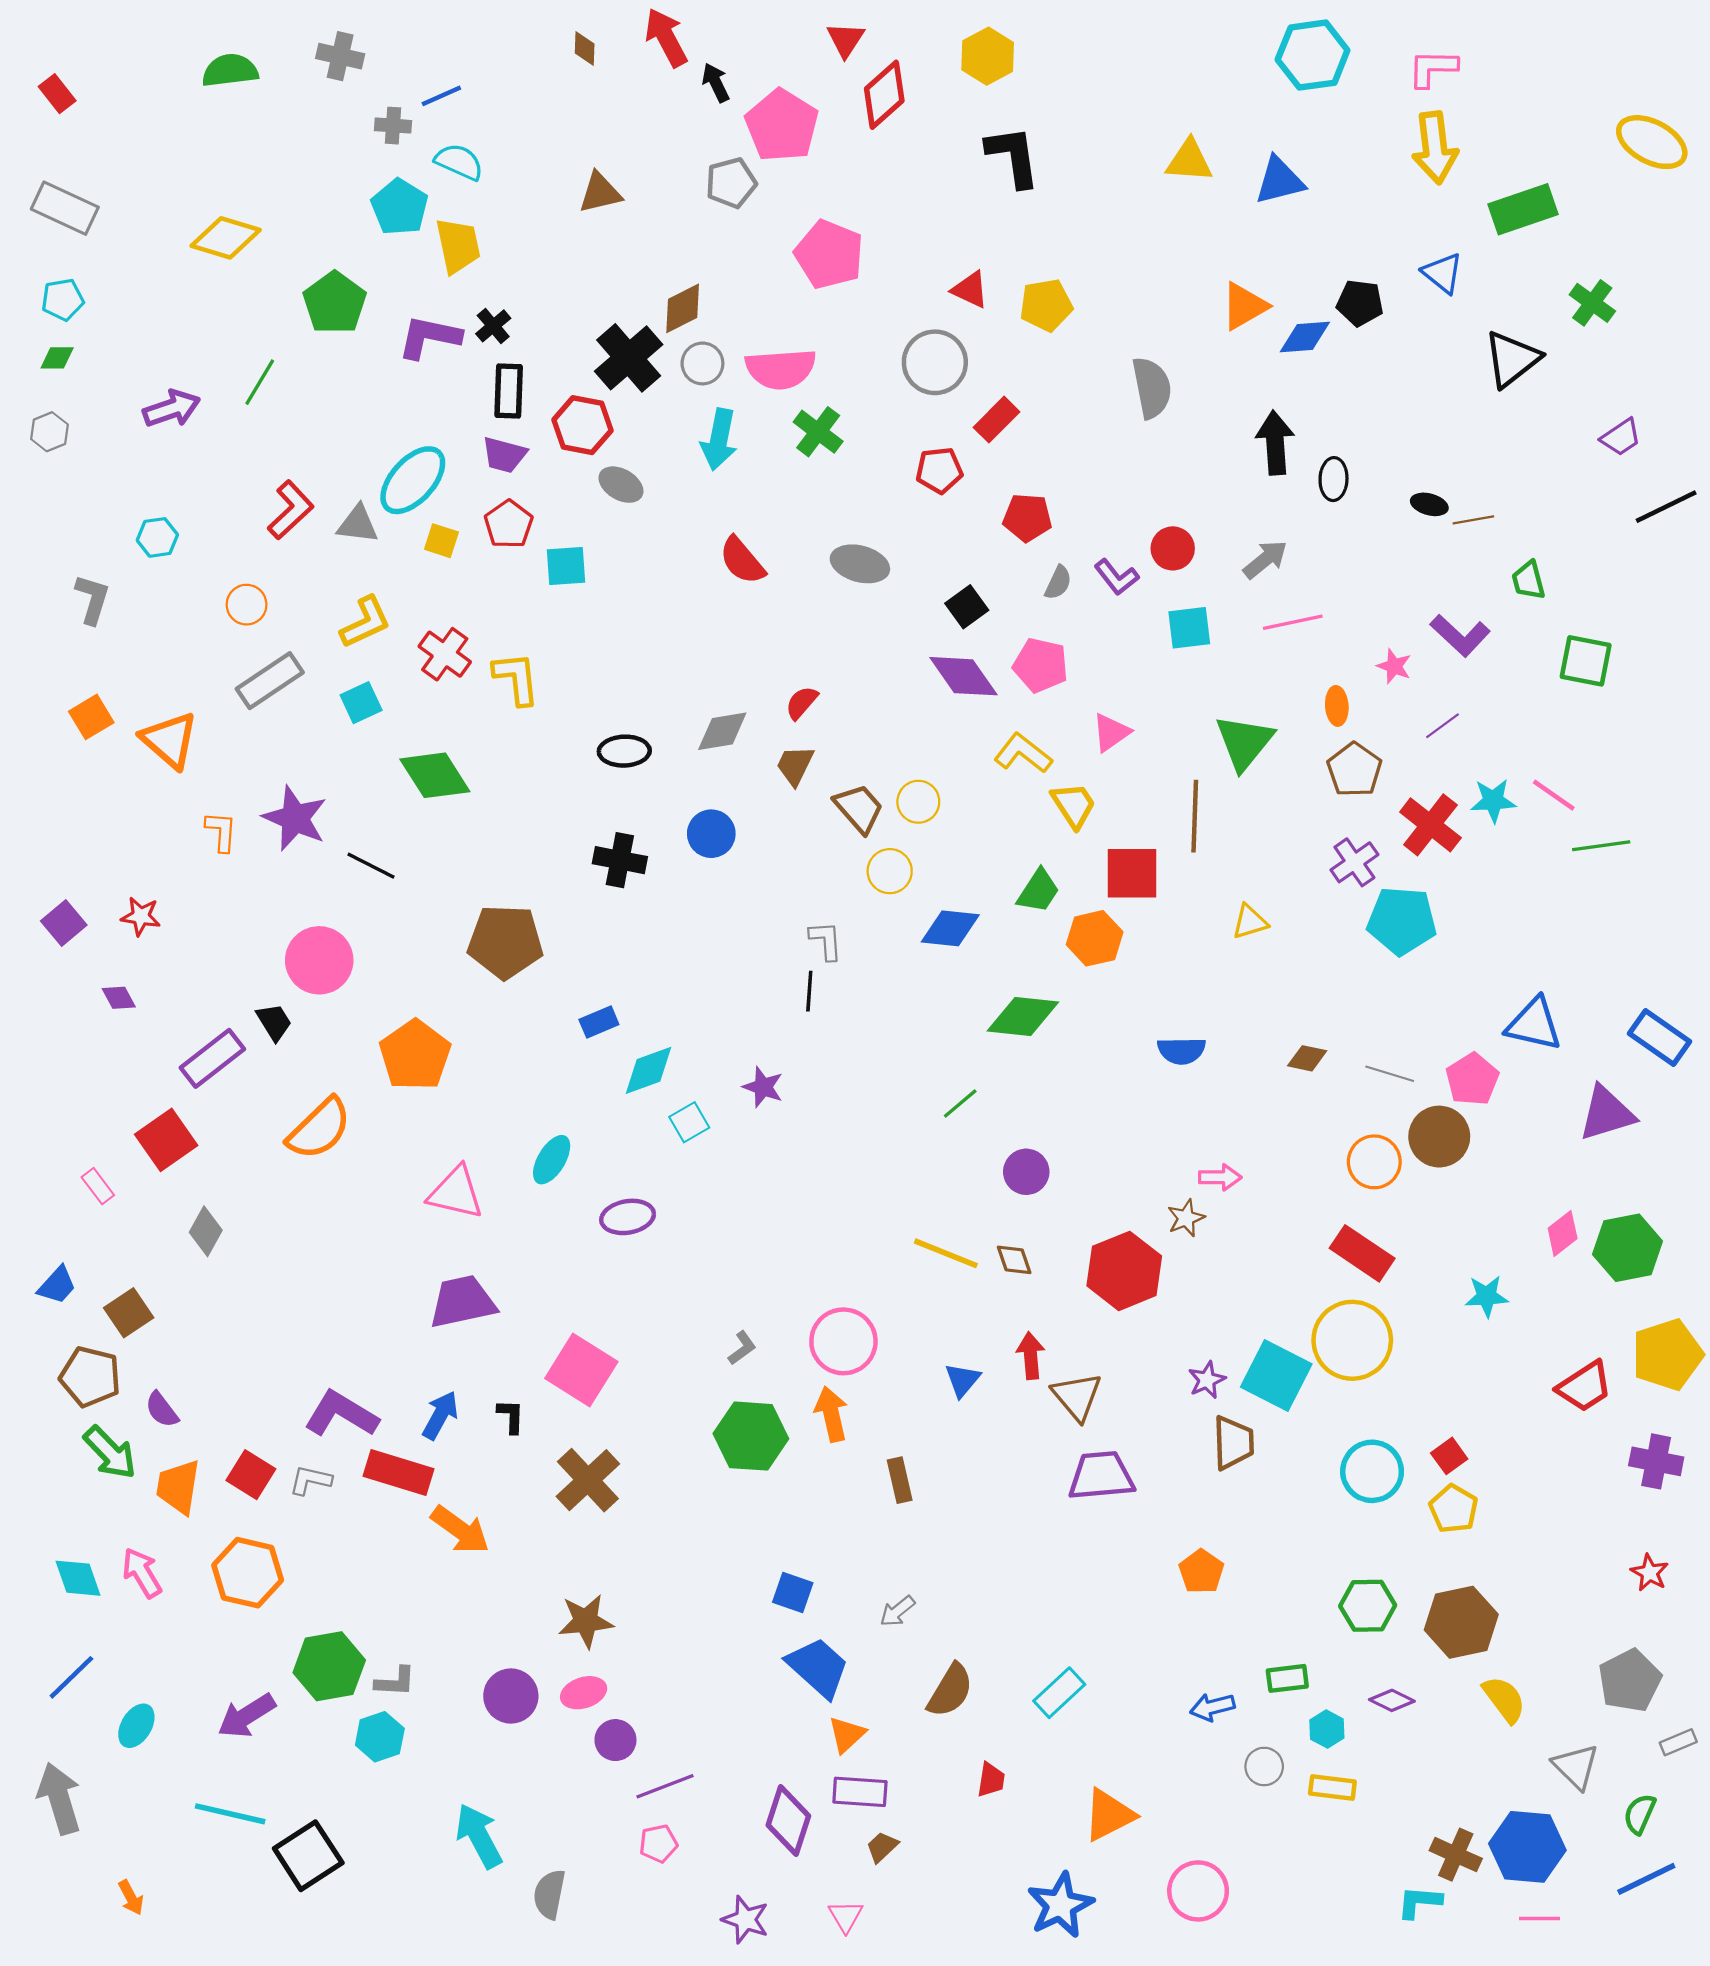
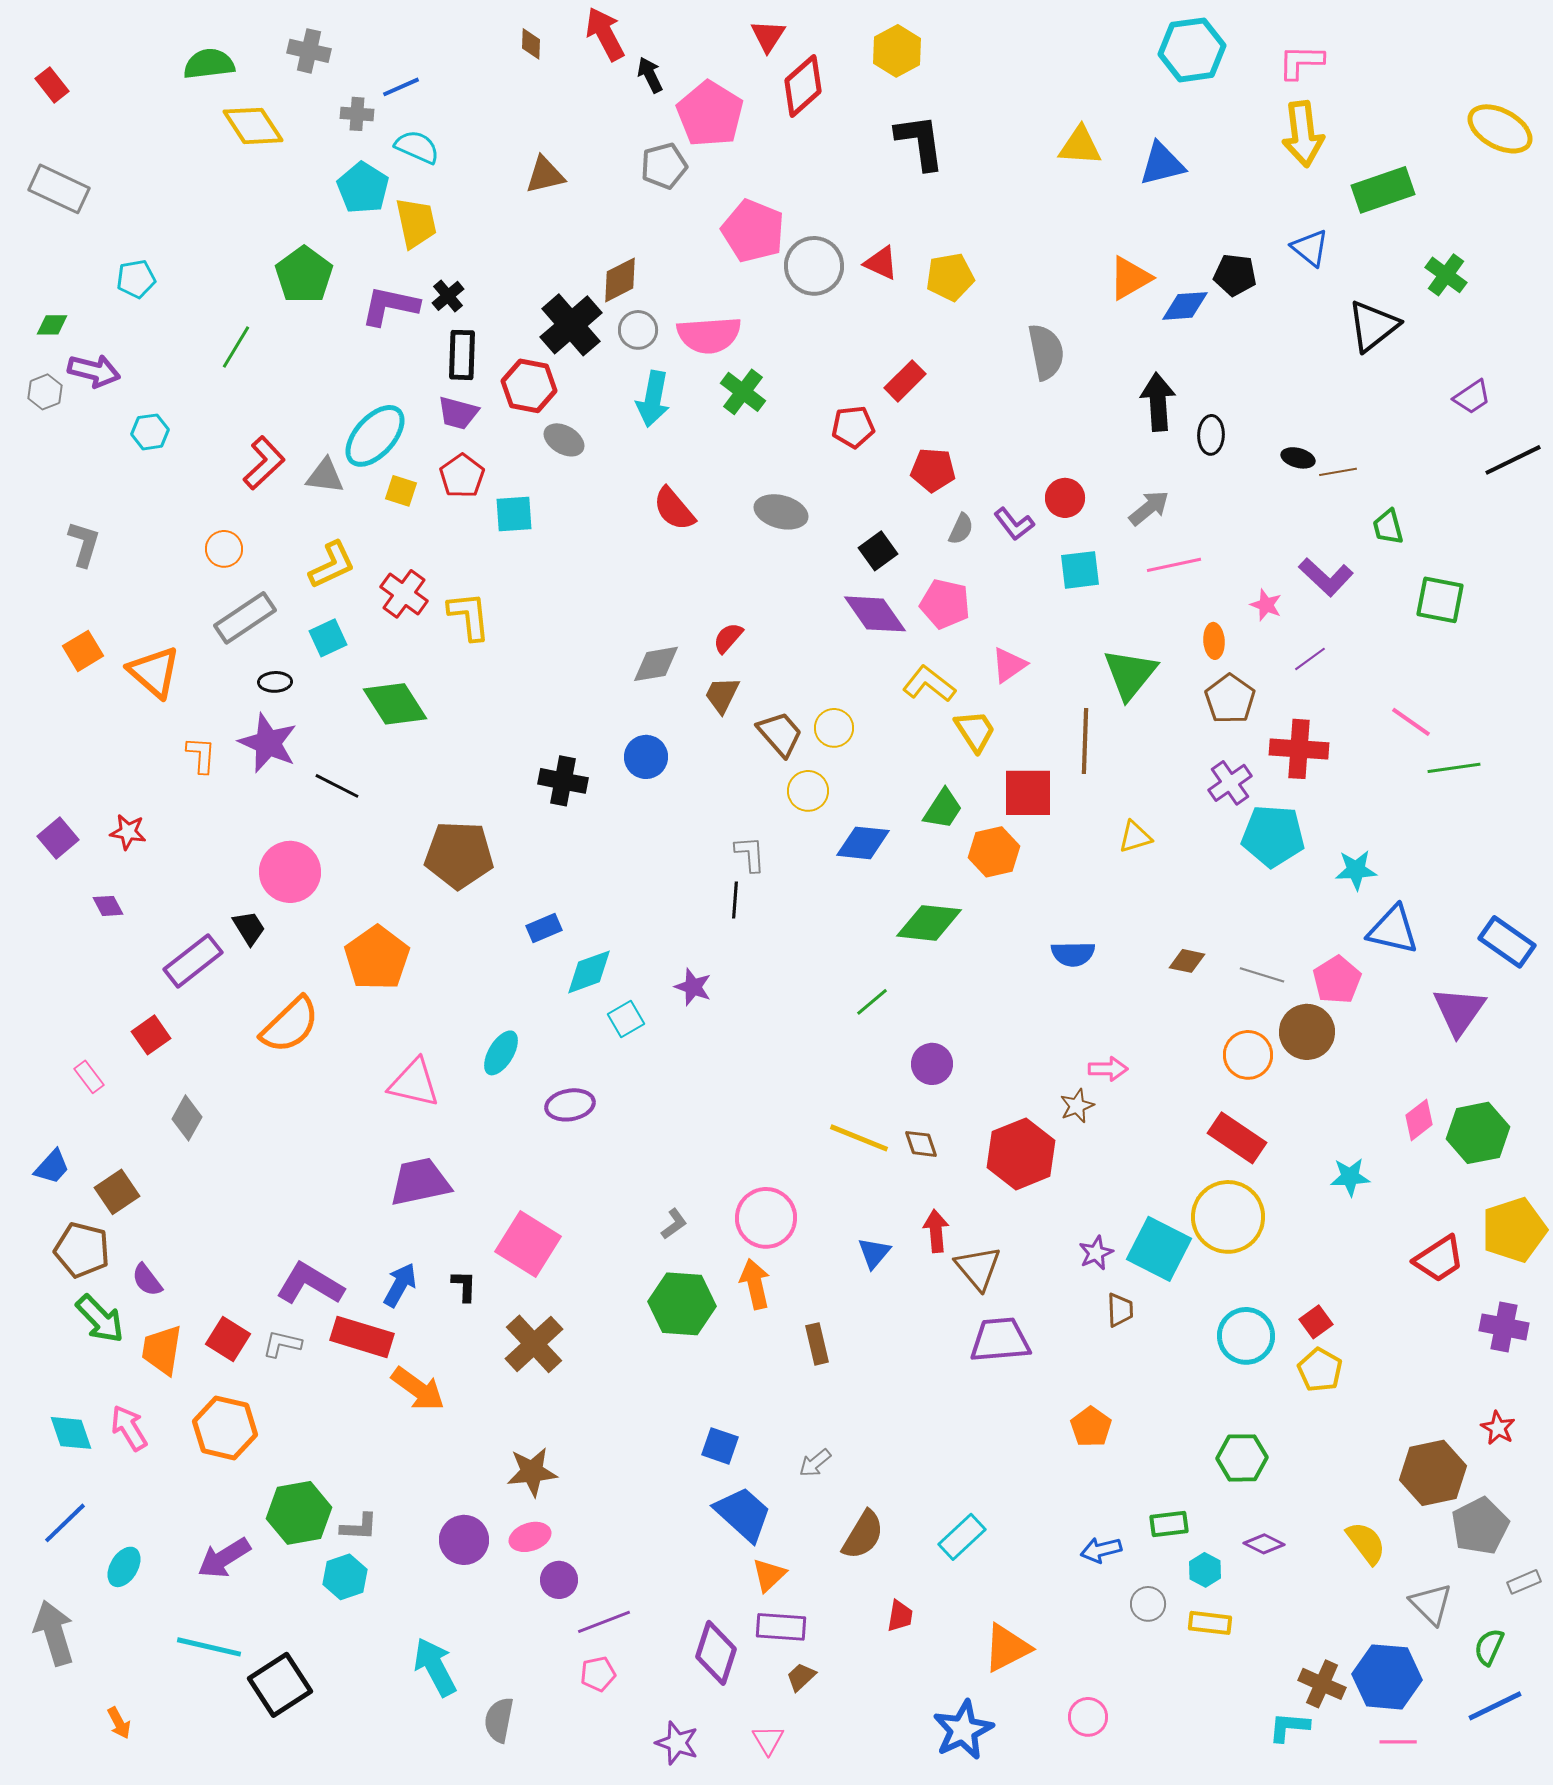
yellow diamond: (226, 238) -> (253, 126), moved, turned 40
cyan pentagon: (63, 300) -> (136, 279), moved
gray circle: (935, 362) -> (814, 266), moved
purple arrow: (172, 409) -> (94, 371), moved, turned 33
cyan hexagon: (157, 537) -> (150, 432), moved
black ellipse: (624, 751) -> (275, 682), moved, size x0.7
cyan star: (1493, 801) -> (1356, 870), moved
red cross: (1430, 825) -> (1299, 749), turned -34
purple triangle: (1607, 1113) -> (1459, 1011), turned -38
red square: (166, 1140) -> (151, 1035), size x0.7
brown trapezoid: (1233, 1443) -> (1120, 1310), size x0.7
brown hexagon: (1461, 1622) -> (1433, 1473), moved
pink circle: (1198, 1891) -> (1088, 1717), size x0.7

